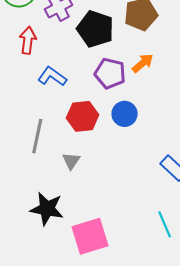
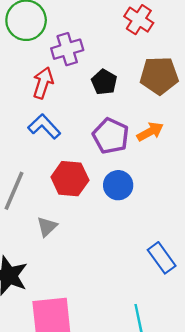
black pentagon: (95, 29) -> (104, 82), size x0.6
red arrow: (28, 40) -> (43, 83), moved

